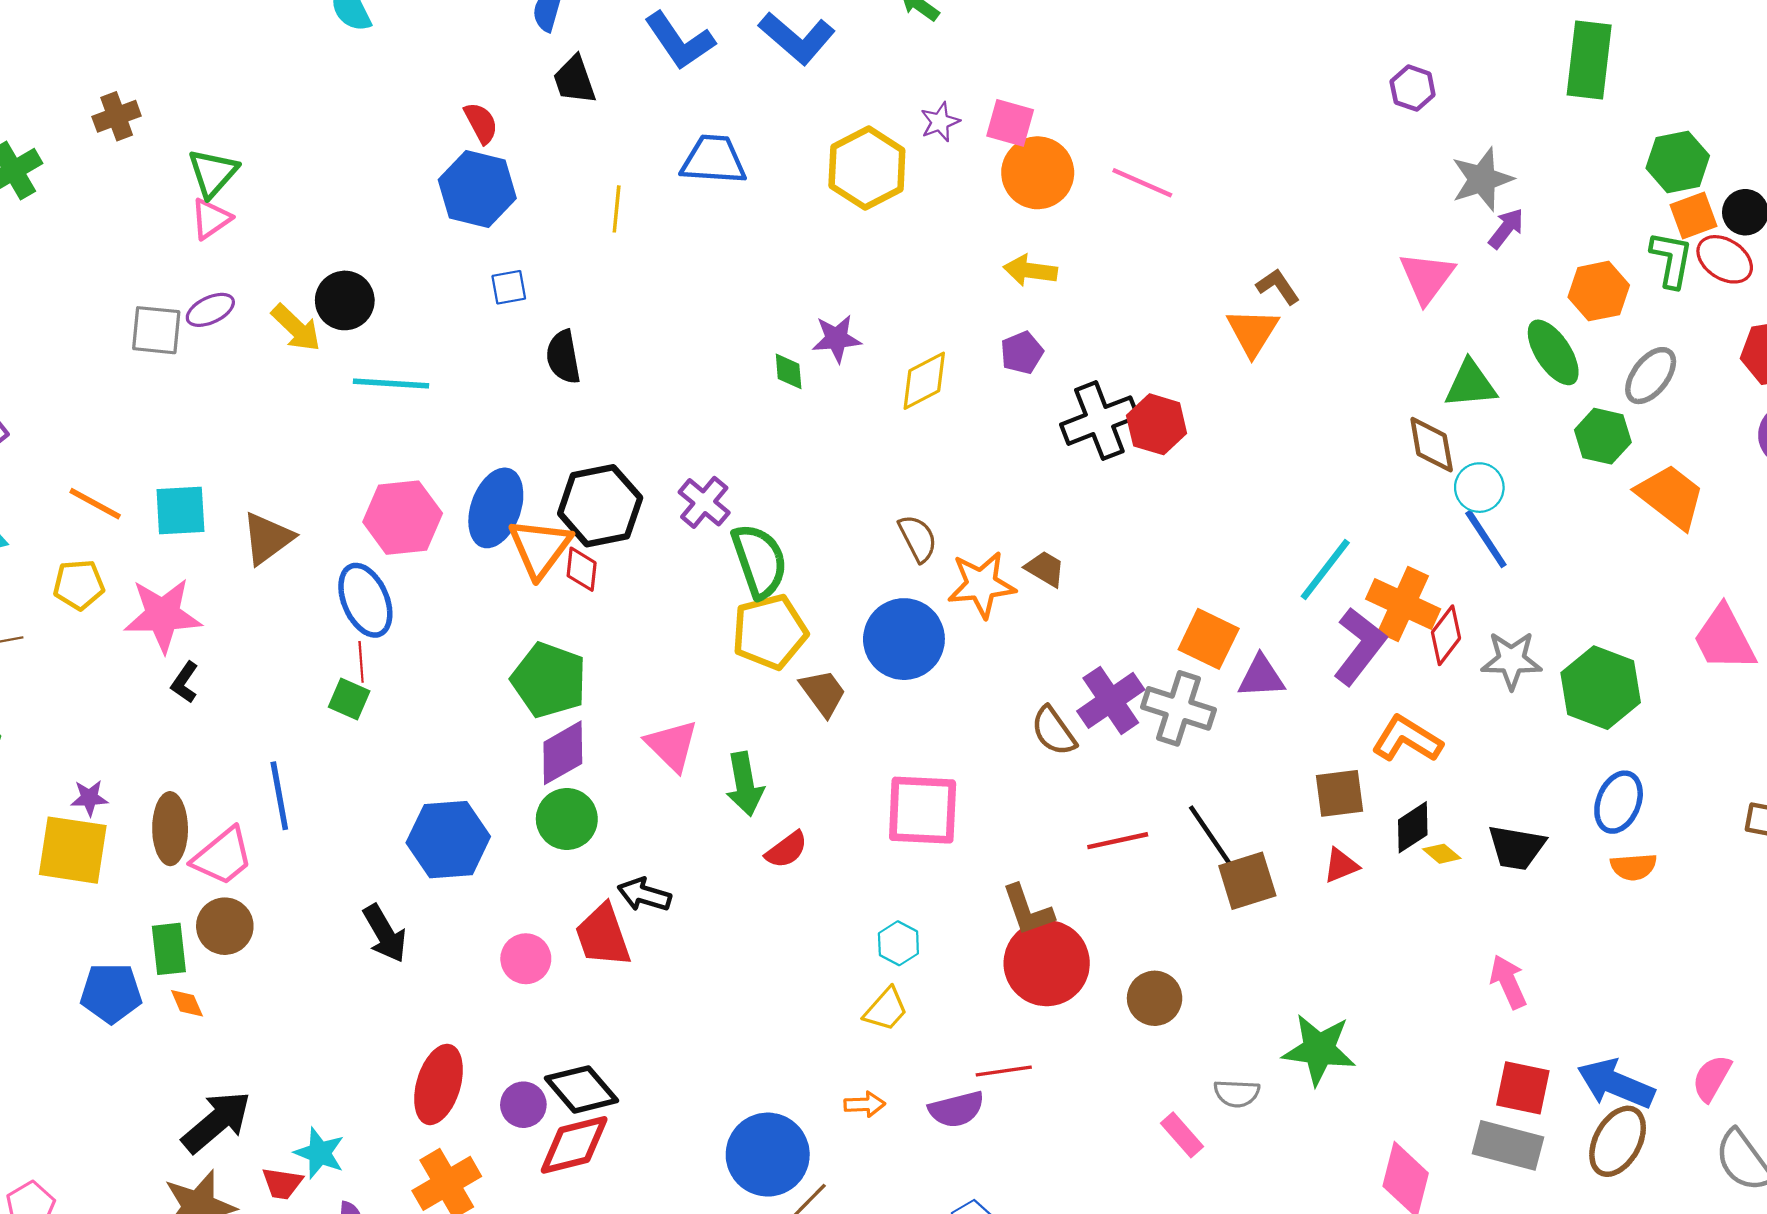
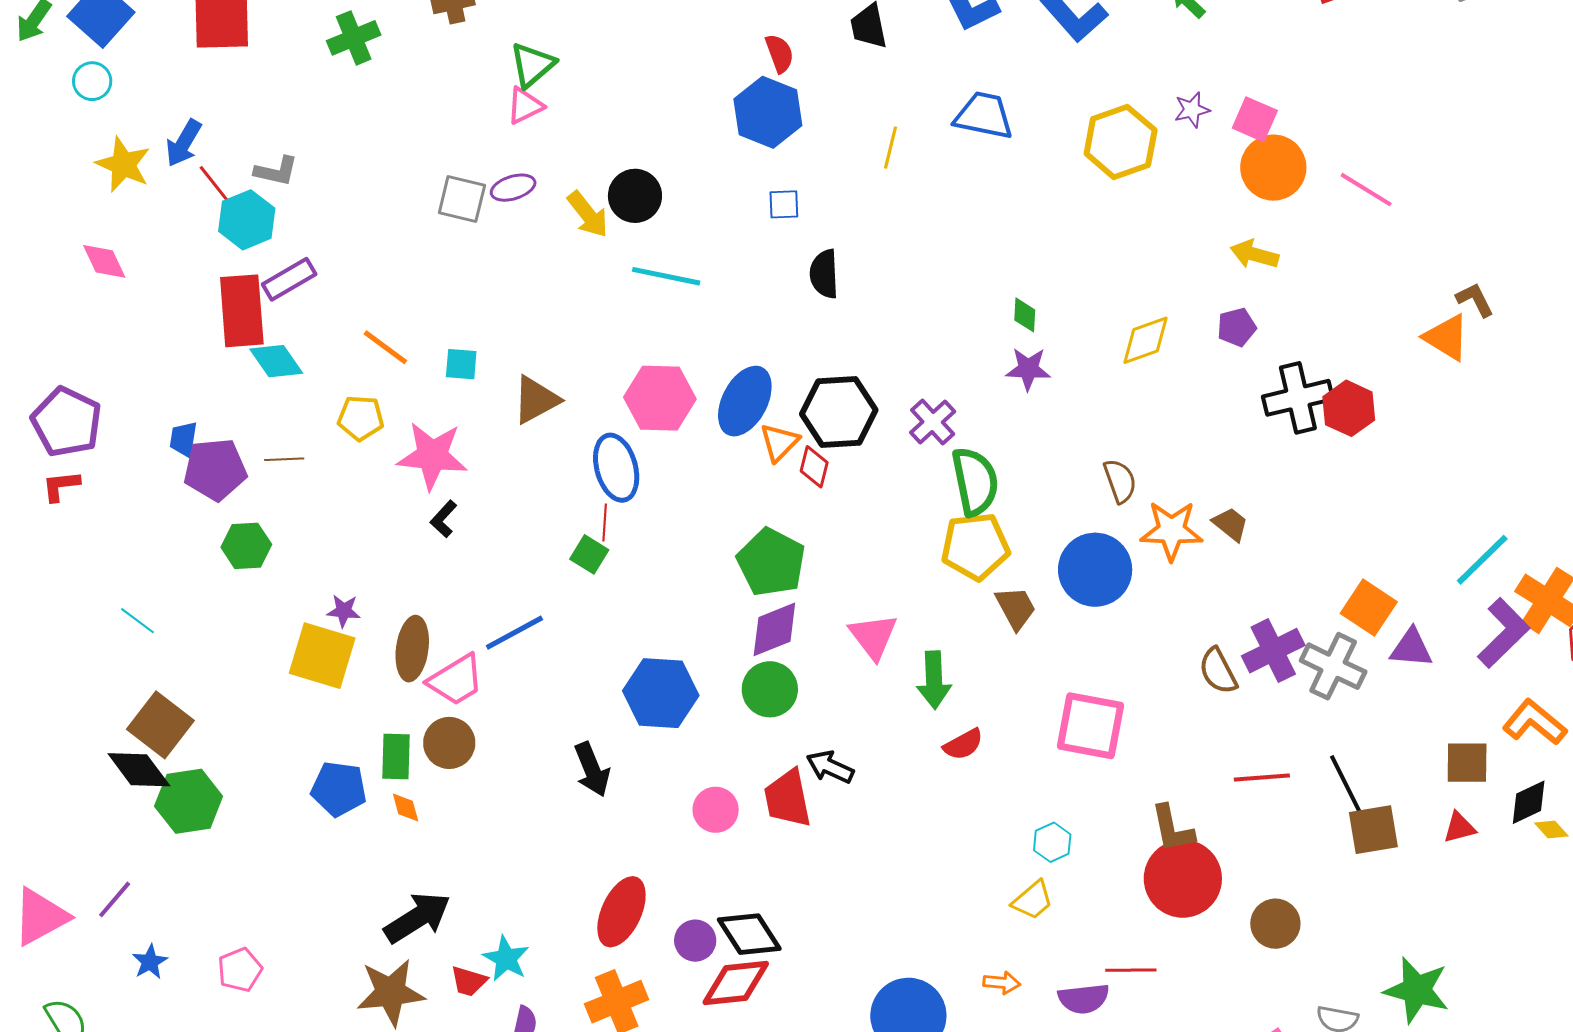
orange triangle: (1253, 332) -> (1447, 337), turned -38
purple star: (837, 339) -> (1028, 369), moved
cyan square: (180, 511) -> (461, 364), size x0.7
orange triangle: (540, 548) -> (779, 442), size x0.7
blue line: (279, 796) -> (514, 633), turned 64

